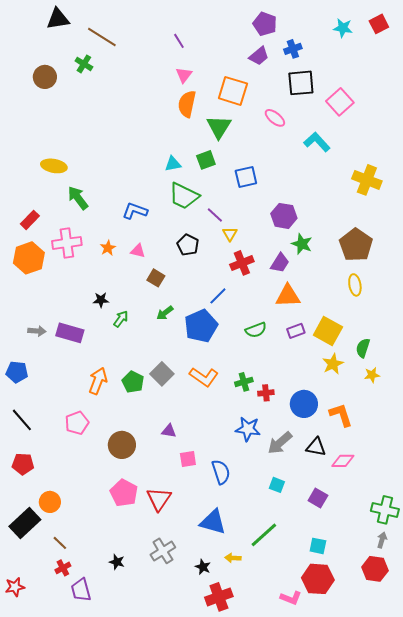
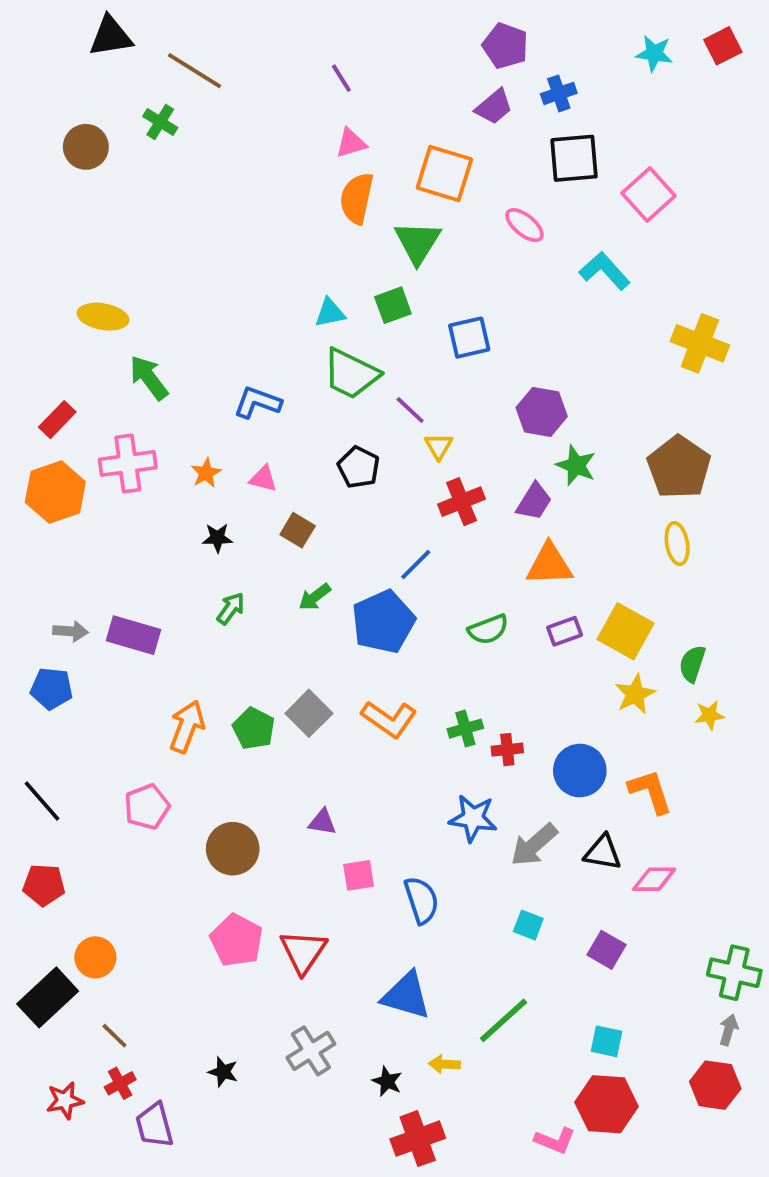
pink triangle: (184, 75) -> (351, 143), turned 36
black star: (101, 300) -> (217, 538), moved
blue pentagon: (17, 372) -> (52, 688), moved
red star: (15, 587) -> (65, 1100), moved

